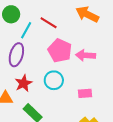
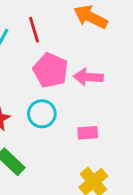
red line: (49, 23) -> (34, 30), turned 42

